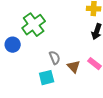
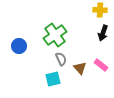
green cross: (34, 25) -> (55, 35), moved

